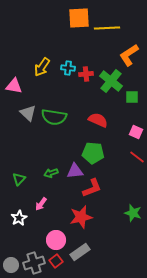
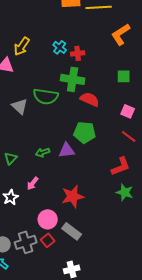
yellow arrow: (42, 67) -> (22, 46), moved
cyan cross: (68, 68) -> (60, 47), turned 32
green cross: (111, 81) -> (73, 79), moved, turned -30
gray triangle: (28, 113) -> (20, 106), moved
red L-shape: (92, 188) -> (121, 166), moved
gray rectangle: (80, 252) -> (72, 231), turned 72

